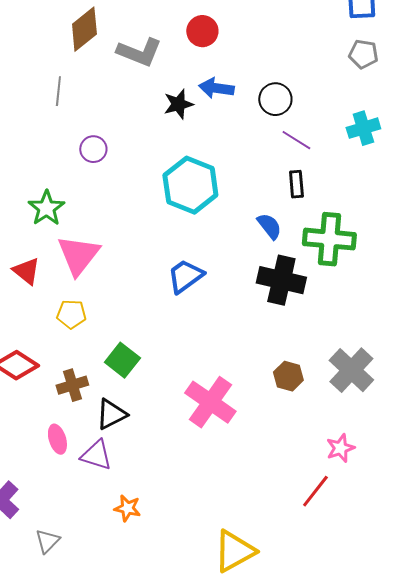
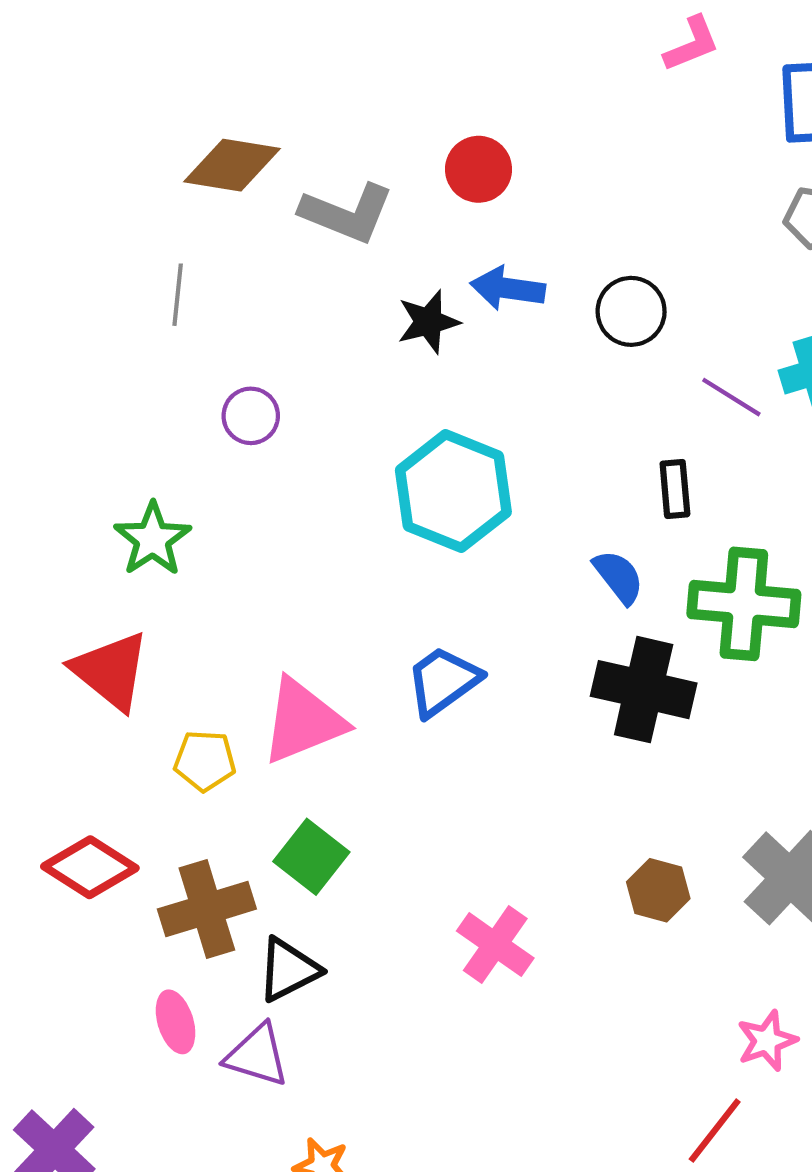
brown diamond: (84, 29) -> (232, 165), turned 48
purple line: (296, 140) -> (731, 397), moved
pink triangle: (78, 255) -> (303, 721), moved, turned 30
red triangle: (26, 271) -> (111, 671), size x1.4
brown cross: (72, 385) -> (207, 909), size x1.4
pink cross: (210, 402) -> (495, 945), size x0.7

